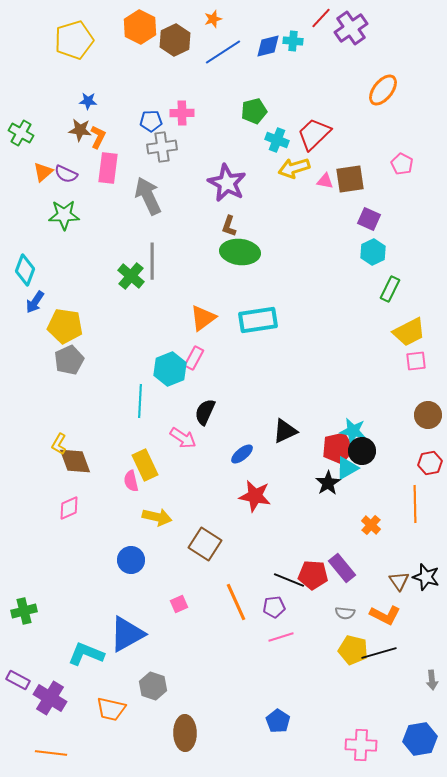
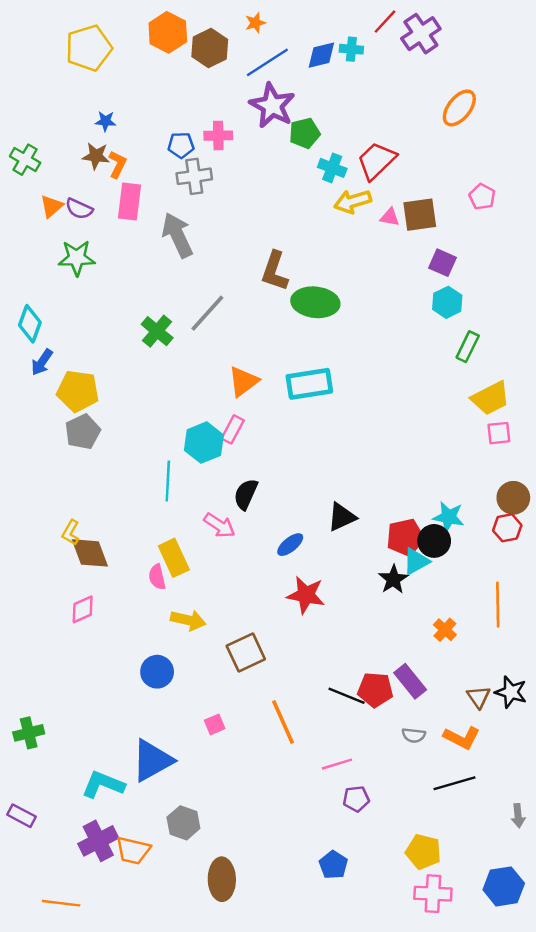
purple star: (227, 183) -> (272, 106), moved
brown L-shape: (229, 226) -> (275, 271), size x1.6
green ellipse: (240, 252) -> (315, 302), moved
gray line: (152, 261) -> (207, 313), moved, turned 42
cyan star: (353, 431) -> (449, 517), moved
red hexagon: (430, 463) -> (507, 528), moved
brown square: (205, 544) -> (246, 653), turned 32
purple pentagon: (274, 607) -> (356, 799), moved
yellow pentagon: (353, 650) -> (423, 852), moved
purple cross: (50, 698) -> (98, 841), moved, turned 32

